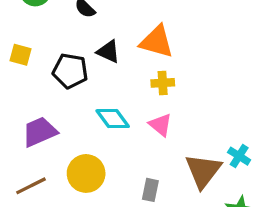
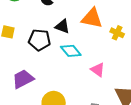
yellow cross: (163, 83) -> (117, 33), moved, turned 32
cyan diamond: (113, 119) -> (71, 51), moved

